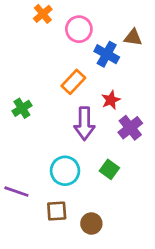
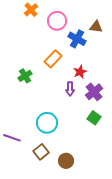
green cross: (22, 108) -> (25, 76), moved
purple arrow: (84, 124) -> (70, 89), moved, size x0.6
green square: (109, 169) -> (94, 118), moved
brown square: (57, 211) -> (41, 152), turned -35

